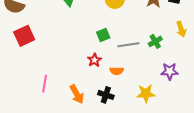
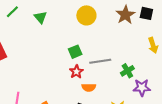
green cross: (155, 41) -> (127, 71), moved
red star: (94, 60) -> (76, 72), moved

